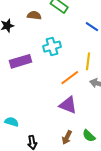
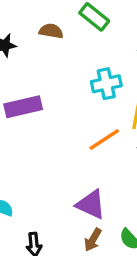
cyan cross: (52, 47) -> (106, 84), moved
purple triangle: (68, 105) -> (91, 204), moved

